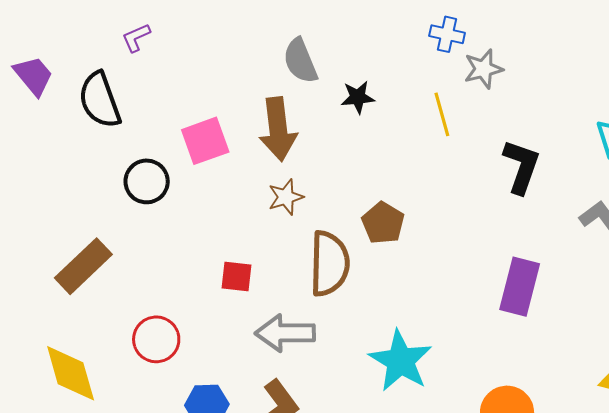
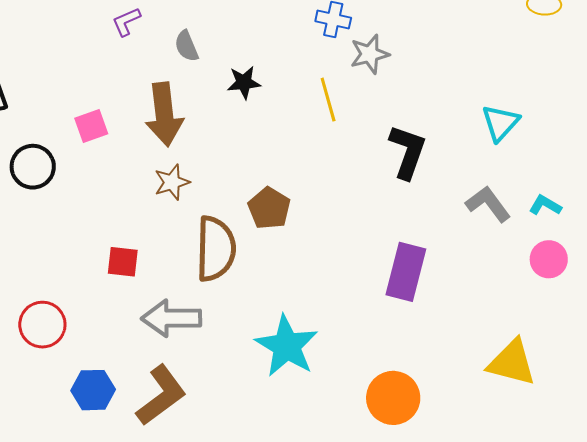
purple L-shape: (136, 38) -> (126, 22), moved
gray semicircle: (300, 61) -> (186, 46), size x0.7
pink square: (205, 141) -> (91, 126), size x0.7

